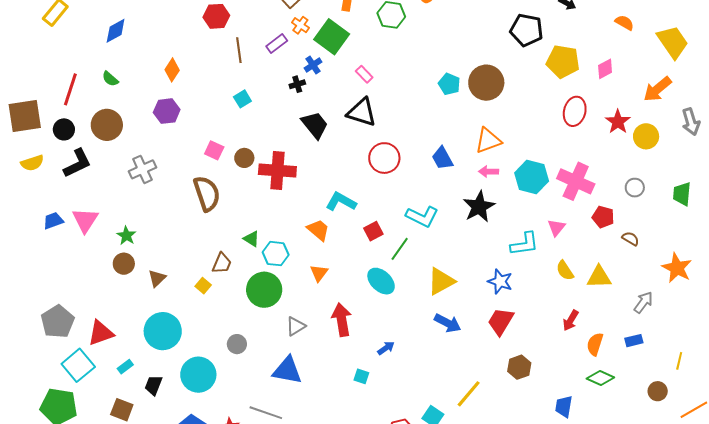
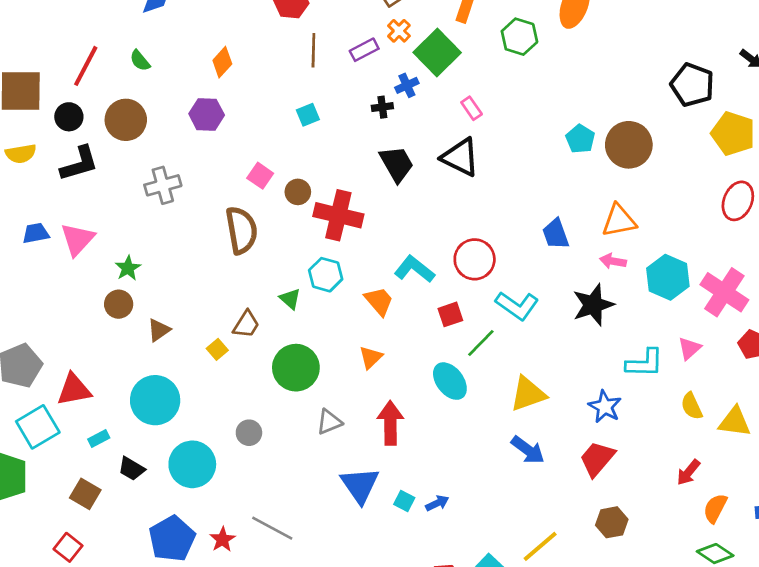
red circle: (384, 158) -> (475, 259), moved
cyan hexagon: (276, 254) -> (326, 275), moved
blue arrow: (386, 348) -> (437, 503), moved
blue triangle: (287, 370) -> (360, 485), moved, turned 36
black trapezoid: (153, 385) -> (132, 469), turned -90

